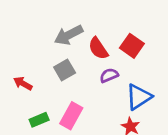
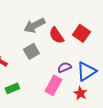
purple semicircle: (109, 75) -> (64, 67), moved
pink rectangle: (71, 116) -> (53, 85), moved

